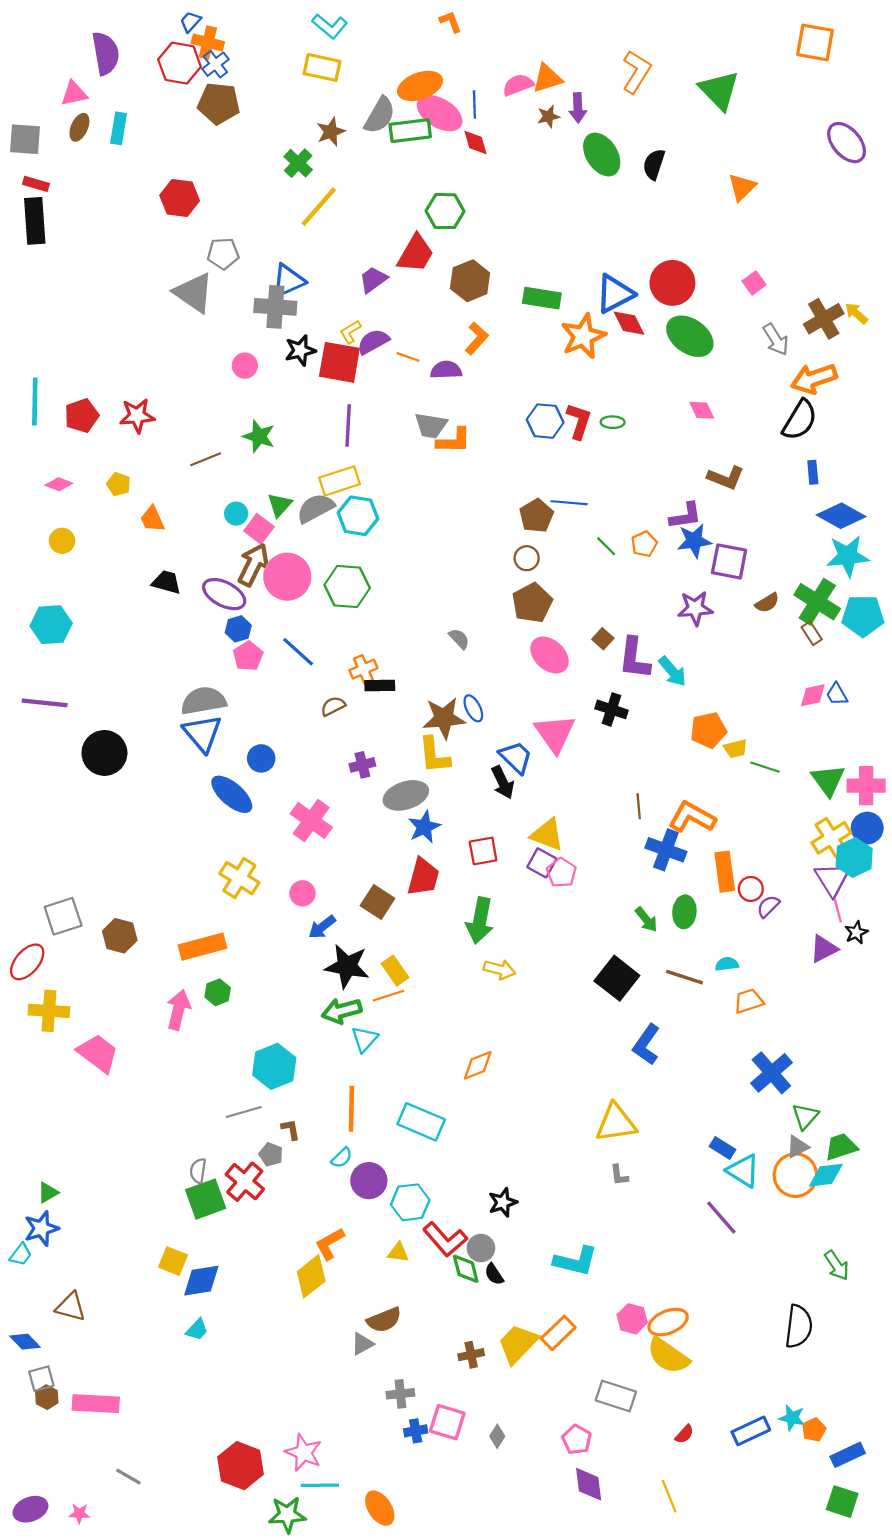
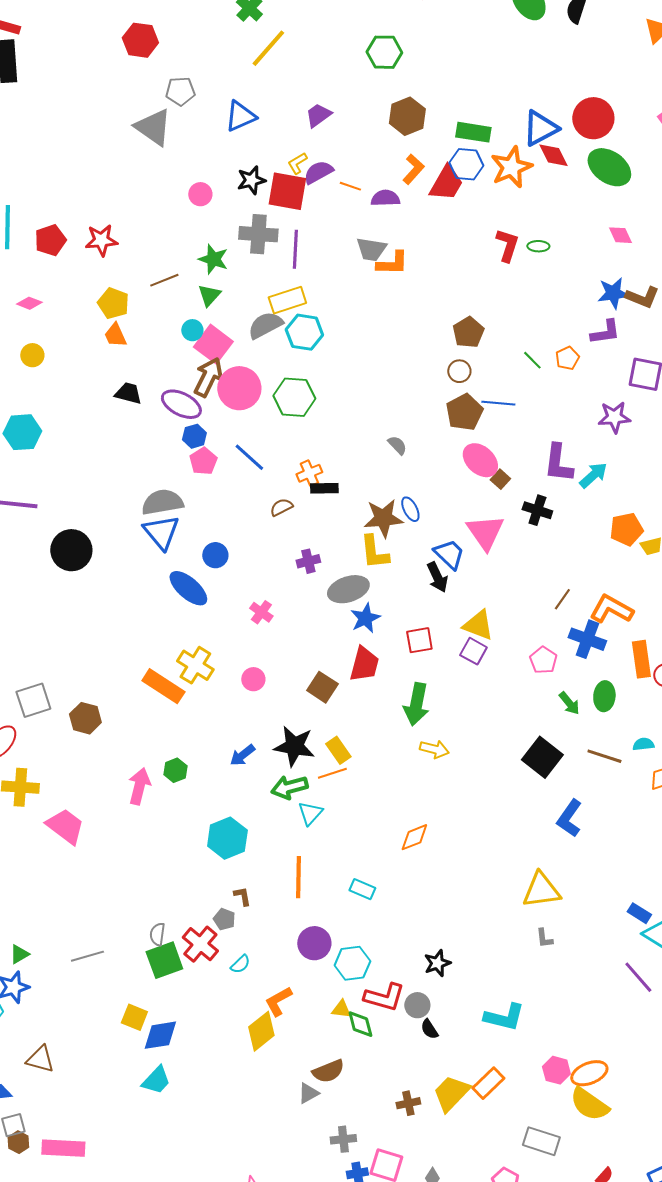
red trapezoid: (416, 254) -> (446, 183), moved
gray cross: (275, 307) -> (258, 234), moved
blue hexagon: (545, 421) -> (466, 164), moved
yellow pentagon: (119, 484) -> (113, 303), moved, size x1.4
blue line: (569, 503) -> (498, 403), moved
green triangle: (280, 505) -> (209, 295), moved
pink square: (259, 529) -> (213, 344), size x1.4
blue star: (694, 541) -> (613, 293), moved
brown square: (603, 639) -> (500, 479), moved
cyan arrow: (672, 671) -> (593, 475), turned -92
brown line: (639, 806) -> (562, 599), turned 40
pink cross: (311, 820) -> (261, 612), size x0.6
pink pentagon: (561, 873) -> (543, 660), moved
blue arrow: (322, 927) -> (242, 755), moved
orange rectangle: (202, 947) -> (163, 686), moved, turned 48
gray line: (244, 1112) -> (87, 956), moved
cyan rectangle: (421, 1122) -> (362, 889), size x0.6
cyan semicircle: (342, 1158) -> (240, 964), moved
red L-shape: (445, 1239) -> (384, 997), turned -33
green diamond: (466, 1269) -> (360, 1024), moved
cyan trapezoid: (197, 1330) -> (156, 1080), size x1.4

